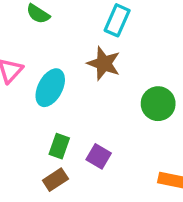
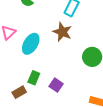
brown rectangle: (55, 180) -> (19, 92), moved

